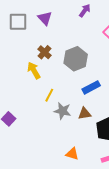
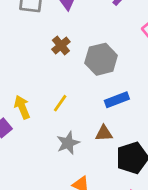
yellow arrow: (34, 70) -> (22, 107), moved
gray star: (63, 111) -> (68, 143), moved, turned 30

